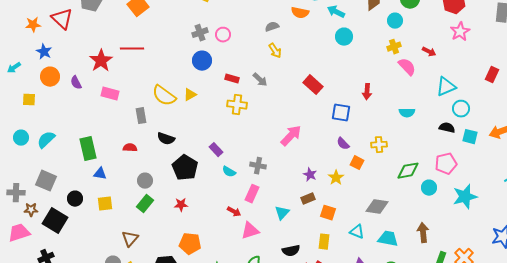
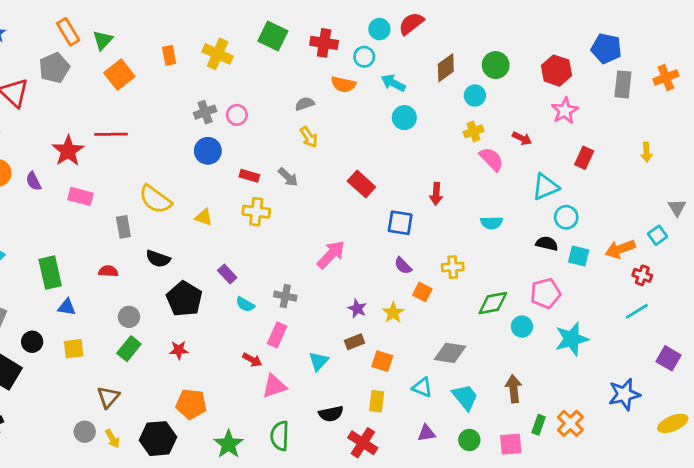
red rectangle: (492, 75) -> (584, 158), moved
yellow triangle: (190, 95) -> (204, 217), moved, turned 48
cyan trapezoid: (388, 239) -> (465, 397), turned 40

